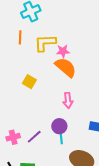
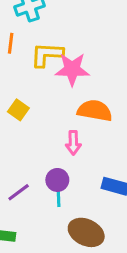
pink star: (63, 51) -> (72, 69), size x1.6
orange semicircle: (66, 67) -> (95, 111), moved, turned -35

